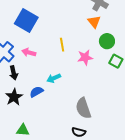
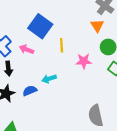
blue square: (26, 20) -> (40, 26), moved
gray semicircle: (83, 108) -> (96, 116), moved

